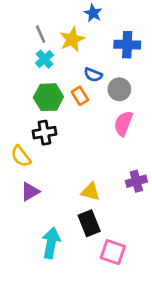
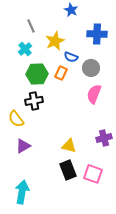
yellow star: (72, 39) -> (55, 41), moved
cyan cross: (44, 59) -> (25, 49), moved
orange rectangle: (80, 96) -> (61, 73), turned 56
cyan arrow: (51, 243) -> (22, 192), moved
pink square: (113, 252) -> (93, 174), moved

